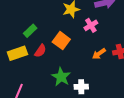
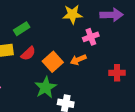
orange square: (61, 41) -> (53, 62), moved
orange arrow: (99, 54) -> (78, 60), moved

